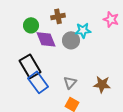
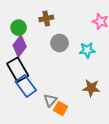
cyan star: (83, 30) -> (87, 50), moved
purple diamond: (46, 39) -> (20, 46), moved, turned 60
gray triangle: (70, 82) -> (50, 100), moved

